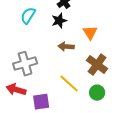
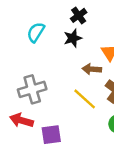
brown arrow: (66, 47) -> (92, 69), moved
yellow line: (69, 84) -> (85, 99), moved

